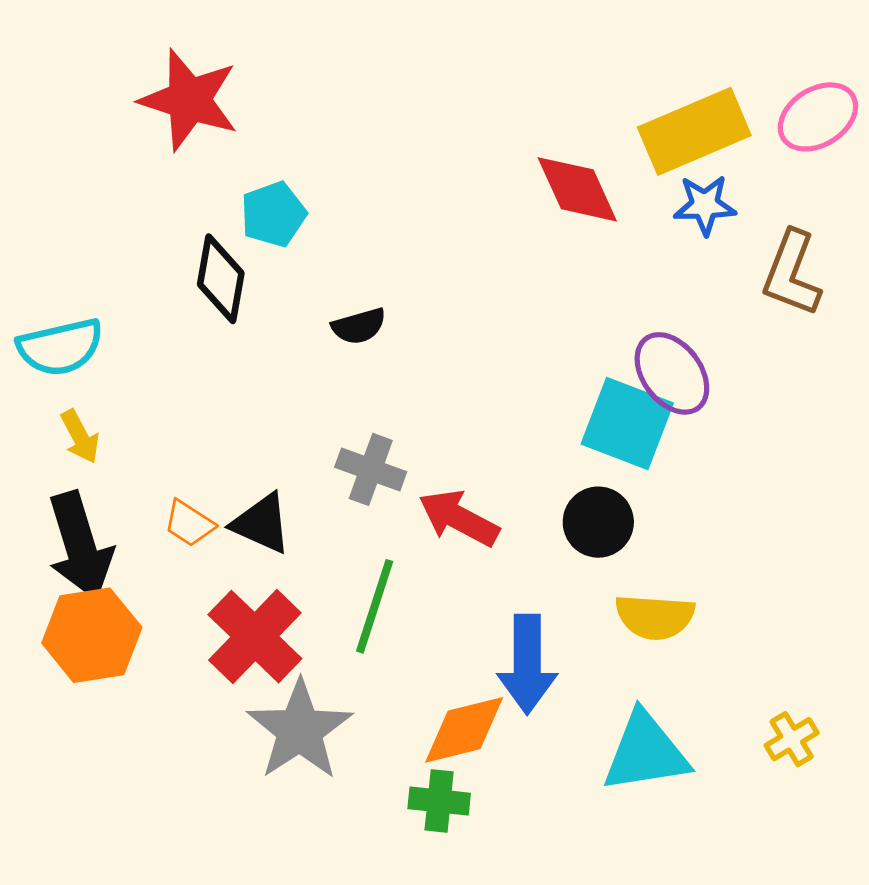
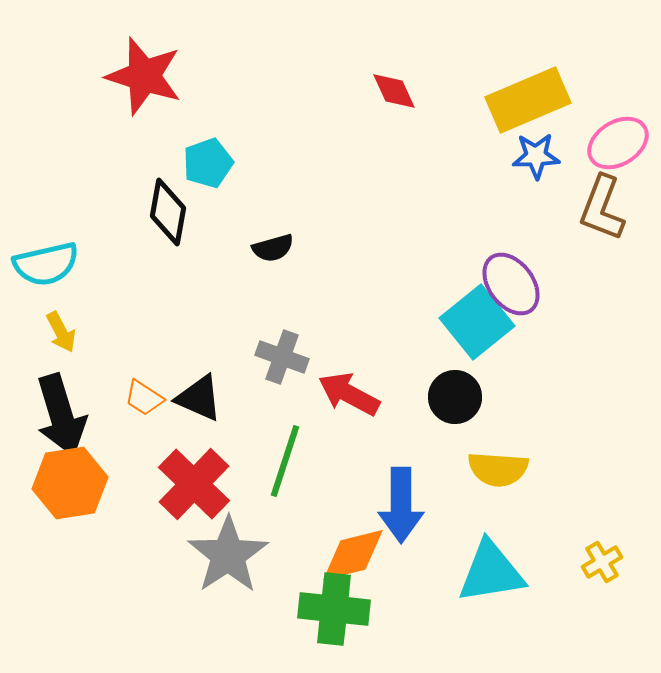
pink ellipse: (818, 117) -> (618, 143), moved
red diamond: (577, 189) -> (394, 91), moved, size x0.7
cyan square: (627, 423) -> (477, 322), turned 30
green cross: (439, 801) -> (334, 609), size x1.5

